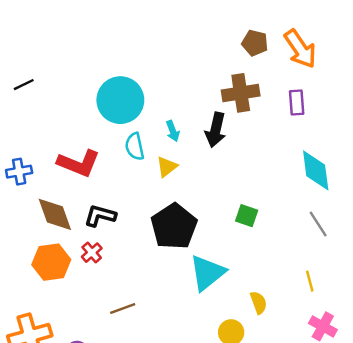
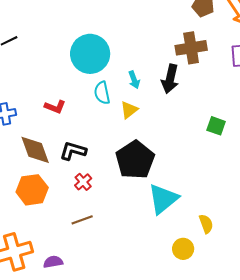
red L-shape: (79, 163) -> (55, 107), size x0.6
green square: (247, 216) -> (216, 126), moved
red cross: (92, 253) -> (83, 182), moved
brown line: (123, 309) -> (82, 220), moved

